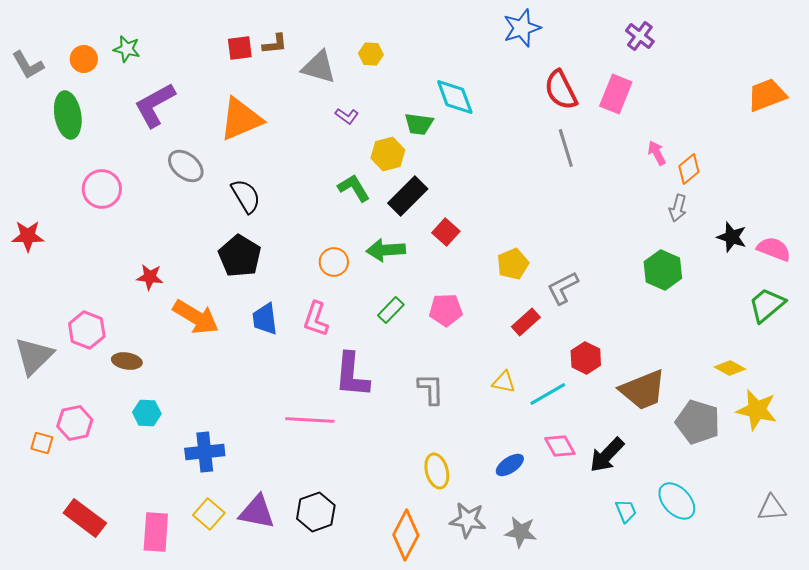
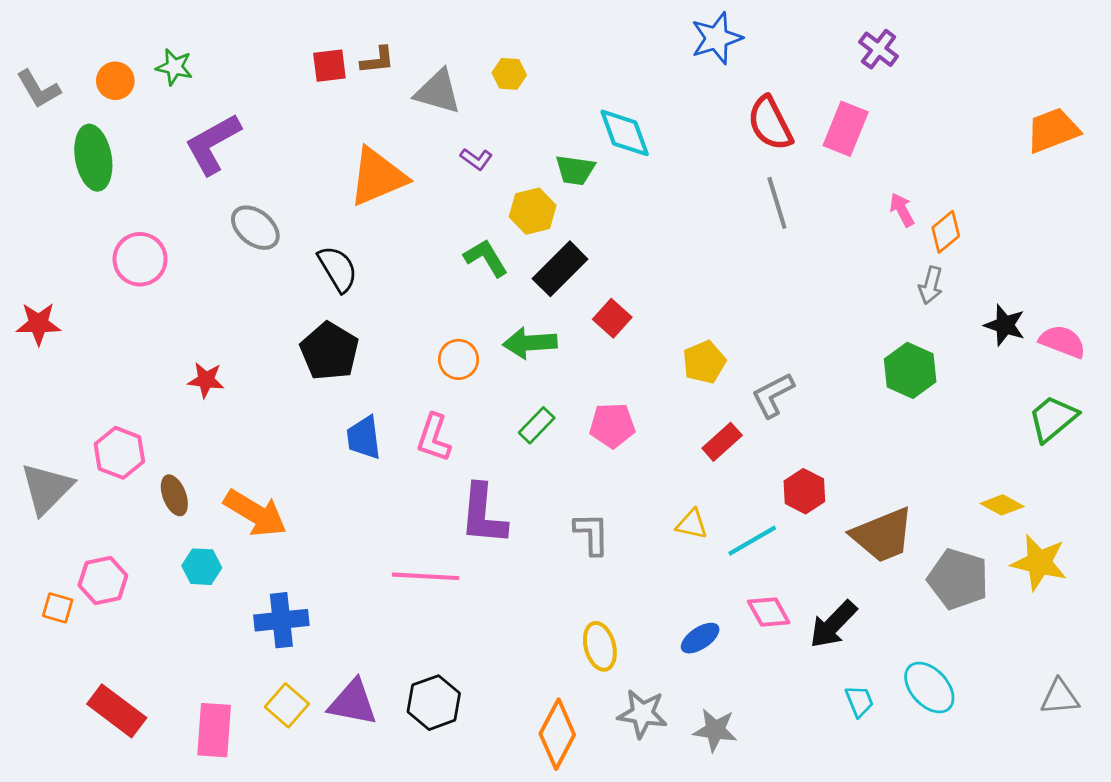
orange triangle: (241, 119) -> (377, 177), moved
orange arrow: (196, 317) -> (255, 513), moved
brown ellipse: (127, 361) -> (174, 495), turned 60

